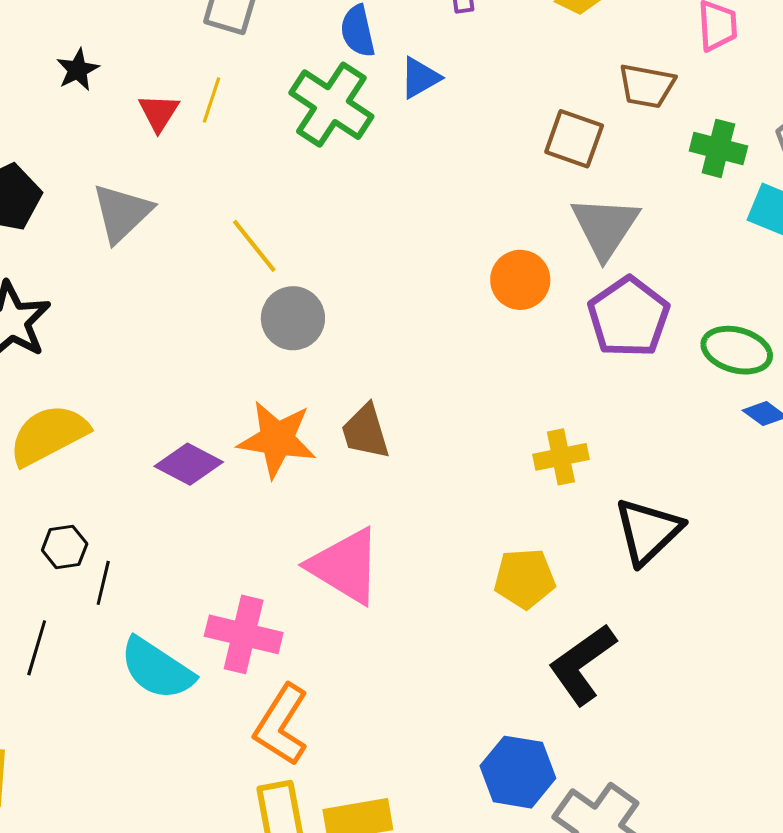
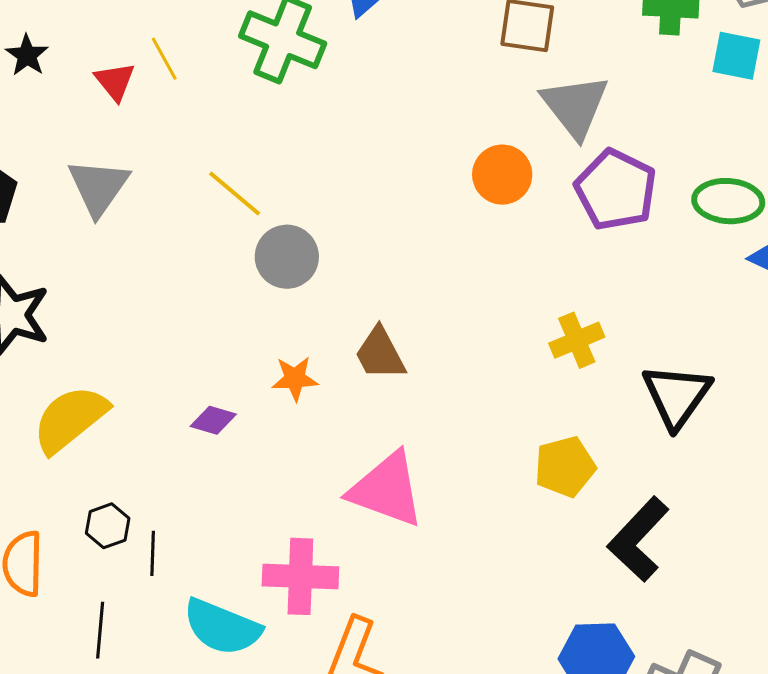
yellow line: (212, 100) -> (164, 59), turned -36
orange star: (277, 439) -> (295, 379), size x0.6
purple diamond: (189, 464) -> (213, 420), size x0.7

